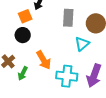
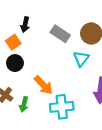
gray rectangle: (68, 18) -> (60, 34), turned -48
cyan cross: (67, 76) -> (62, 107), moved

